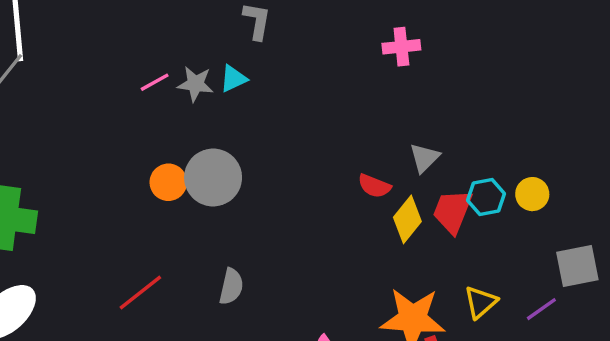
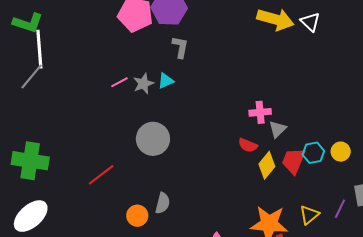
pink cross: (401, 47) -> (260, 112), moved
gray star: (195, 84) -> (143, 84), turned -30
orange circle: (168, 182) -> (137, 216), moved
red line: (140, 292) -> (101, 175), moved
purple line: (541, 309) -> (340, 209), moved, turned -30

